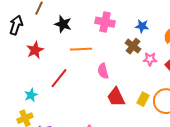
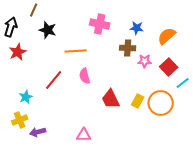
black star: (63, 24) -> (48, 30), moved
brown cross: (133, 46) -> (128, 48), turned -35
red star: (35, 50) -> (18, 52), moved
pink semicircle: (103, 71) -> (85, 76), moved

